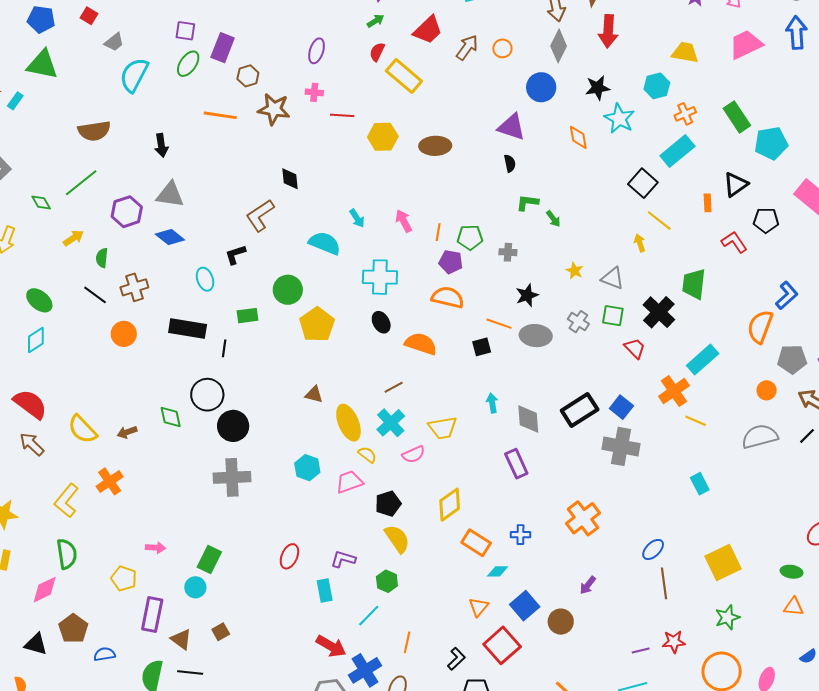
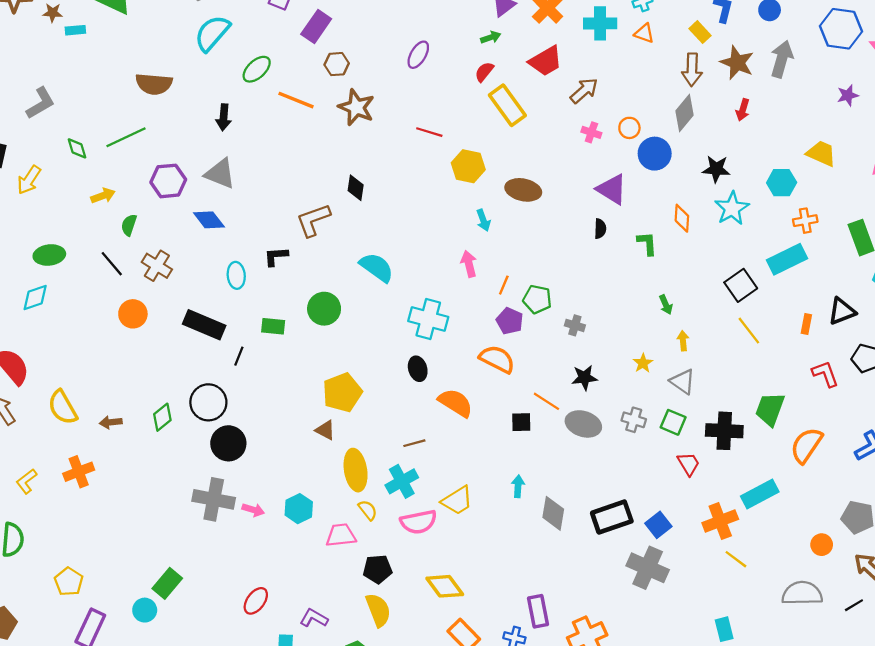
red arrow: (608, 31) -> (743, 110), size x0.6
orange circle: (502, 48) -> (629, 128), moved
green ellipse: (188, 64) -> (257, 69), moved
pink cross: (314, 92) -> (591, 132), moved
cyan rectangle: (15, 101) -> (75, 30), turned 36
green L-shape: (527, 203) -> (647, 243), moved, turned 65
cyan arrow: (357, 218) -> (483, 220), moved
green arrow: (553, 219) -> (666, 305), moved
yellow arrow: (640, 243) -> (683, 341), moved
brown cross: (134, 287) -> (157, 266), turned 36
green ellipse: (39, 300) -> (49, 255), turned -60
black cross: (659, 312) -> (724, 431), turned 36
gray cross: (578, 322) -> (634, 420), turned -30
yellow pentagon: (317, 325) -> (342, 392), moved
orange semicircle: (760, 327) -> (806, 445), moved
green diamond: (171, 417) -> (162, 417), turned 50
yellow trapezoid: (443, 428) -> (457, 501), turned -36
pink semicircle: (414, 454) -> (418, 522), size x1.4
purple rectangle: (516, 464) -> (538, 611), moved
yellow L-shape: (67, 501) -> (26, 481), size x0.7
yellow diamond: (450, 505) -> (445, 586), turned 76
pink arrow: (156, 548) -> (253, 510), moved

